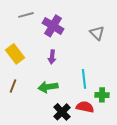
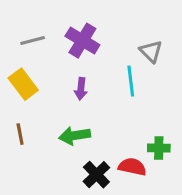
gray line: (26, 15) -> (33, 41), moved
cyan line: (84, 79) -> (131, 81), moved
brown line: (13, 86) -> (20, 134), turned -32

